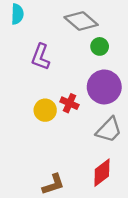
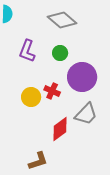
green circle: (100, 46) -> (60, 53), moved
red diamond: (102, 173) -> (60, 129), moved

